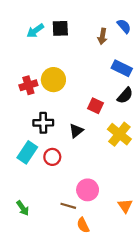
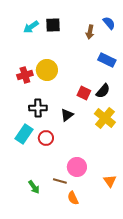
black semicircle: (125, 96) -> (103, 91), moved
green arrow: (23, 208) -> (34, 187), moved

